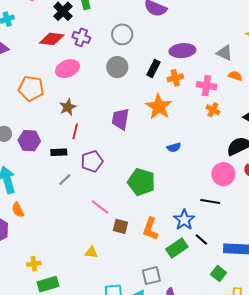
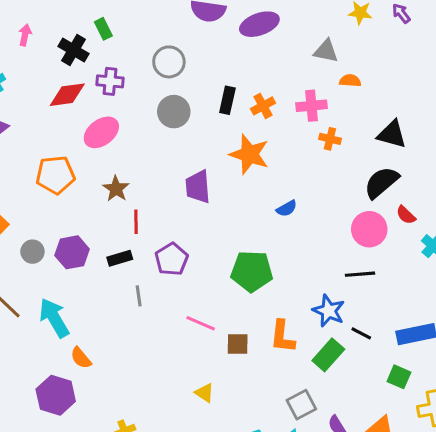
purple ellipse: (182, 51) -> (259, 24), moved
gray line: (65, 179) -> (139, 296), turned -40
yellow triangle: (91, 252) -> (204, 393), turned 40

